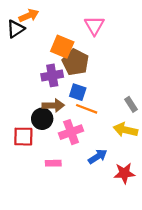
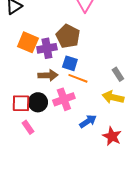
orange square: (62, 47) -> (28, 42), moved
black circle: (42, 119) -> (38, 102), moved
pink rectangle: (53, 163) -> (28, 127), moved, turned 56
red star: (124, 173) -> (112, 136), turned 30

